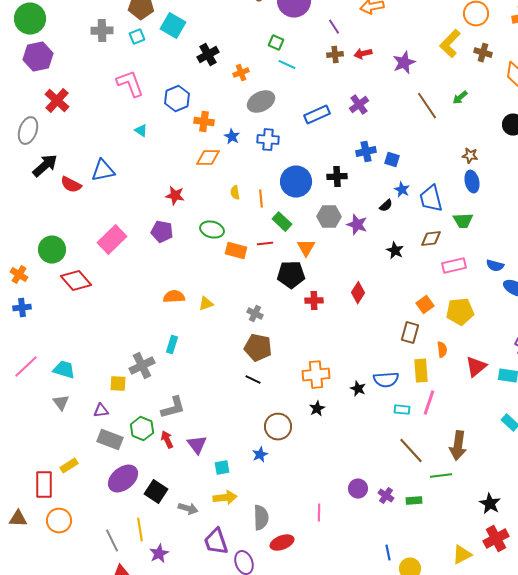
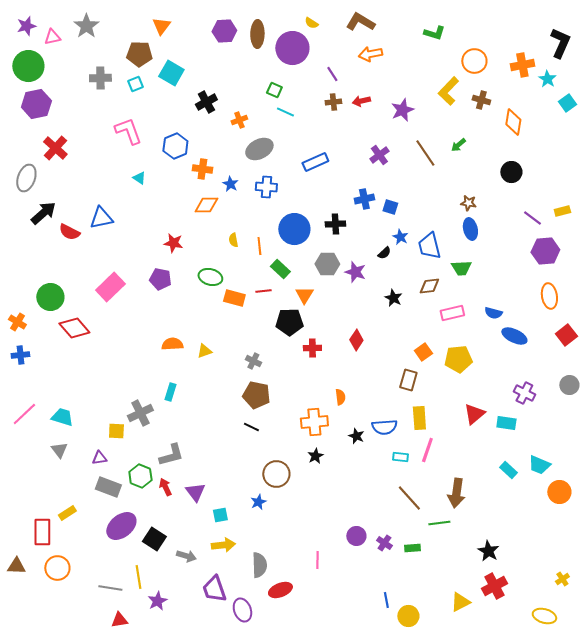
purple cross: (359, 105) -> (379, 155), moved
orange semicircle: (442, 350) -> (340, 397), moved
gray line: (112, 541) -> (110, 588), turned -55

